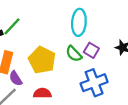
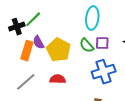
purple square: (91, 50) -> (102, 43), turned -32
purple semicircle: (16, 78) -> (38, 42), moved

